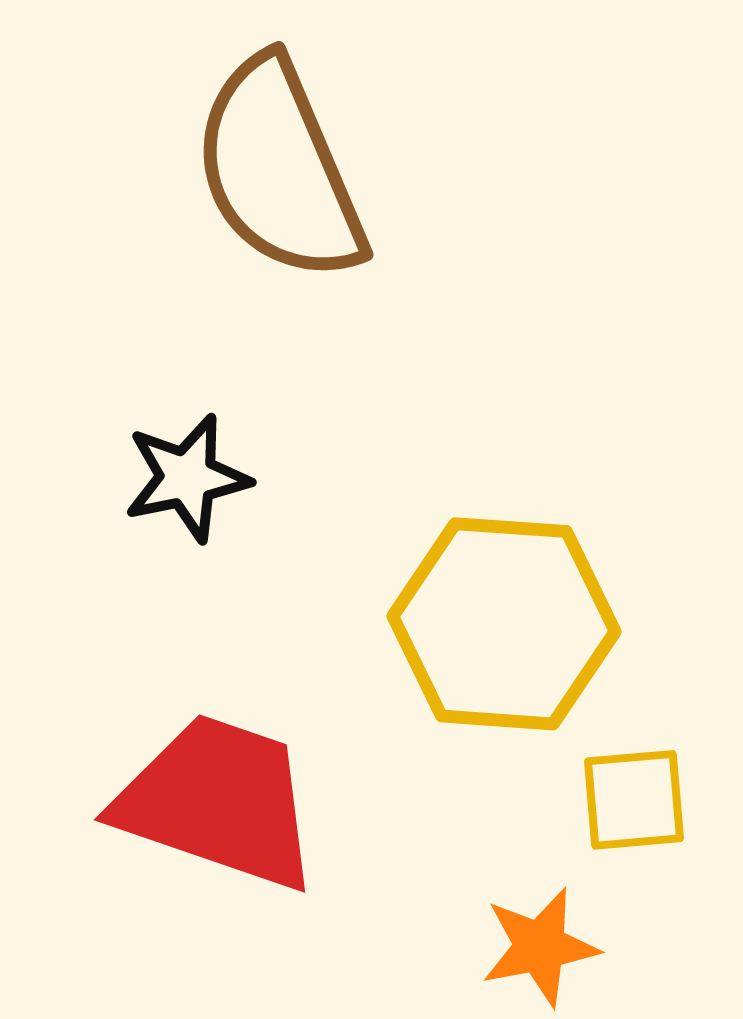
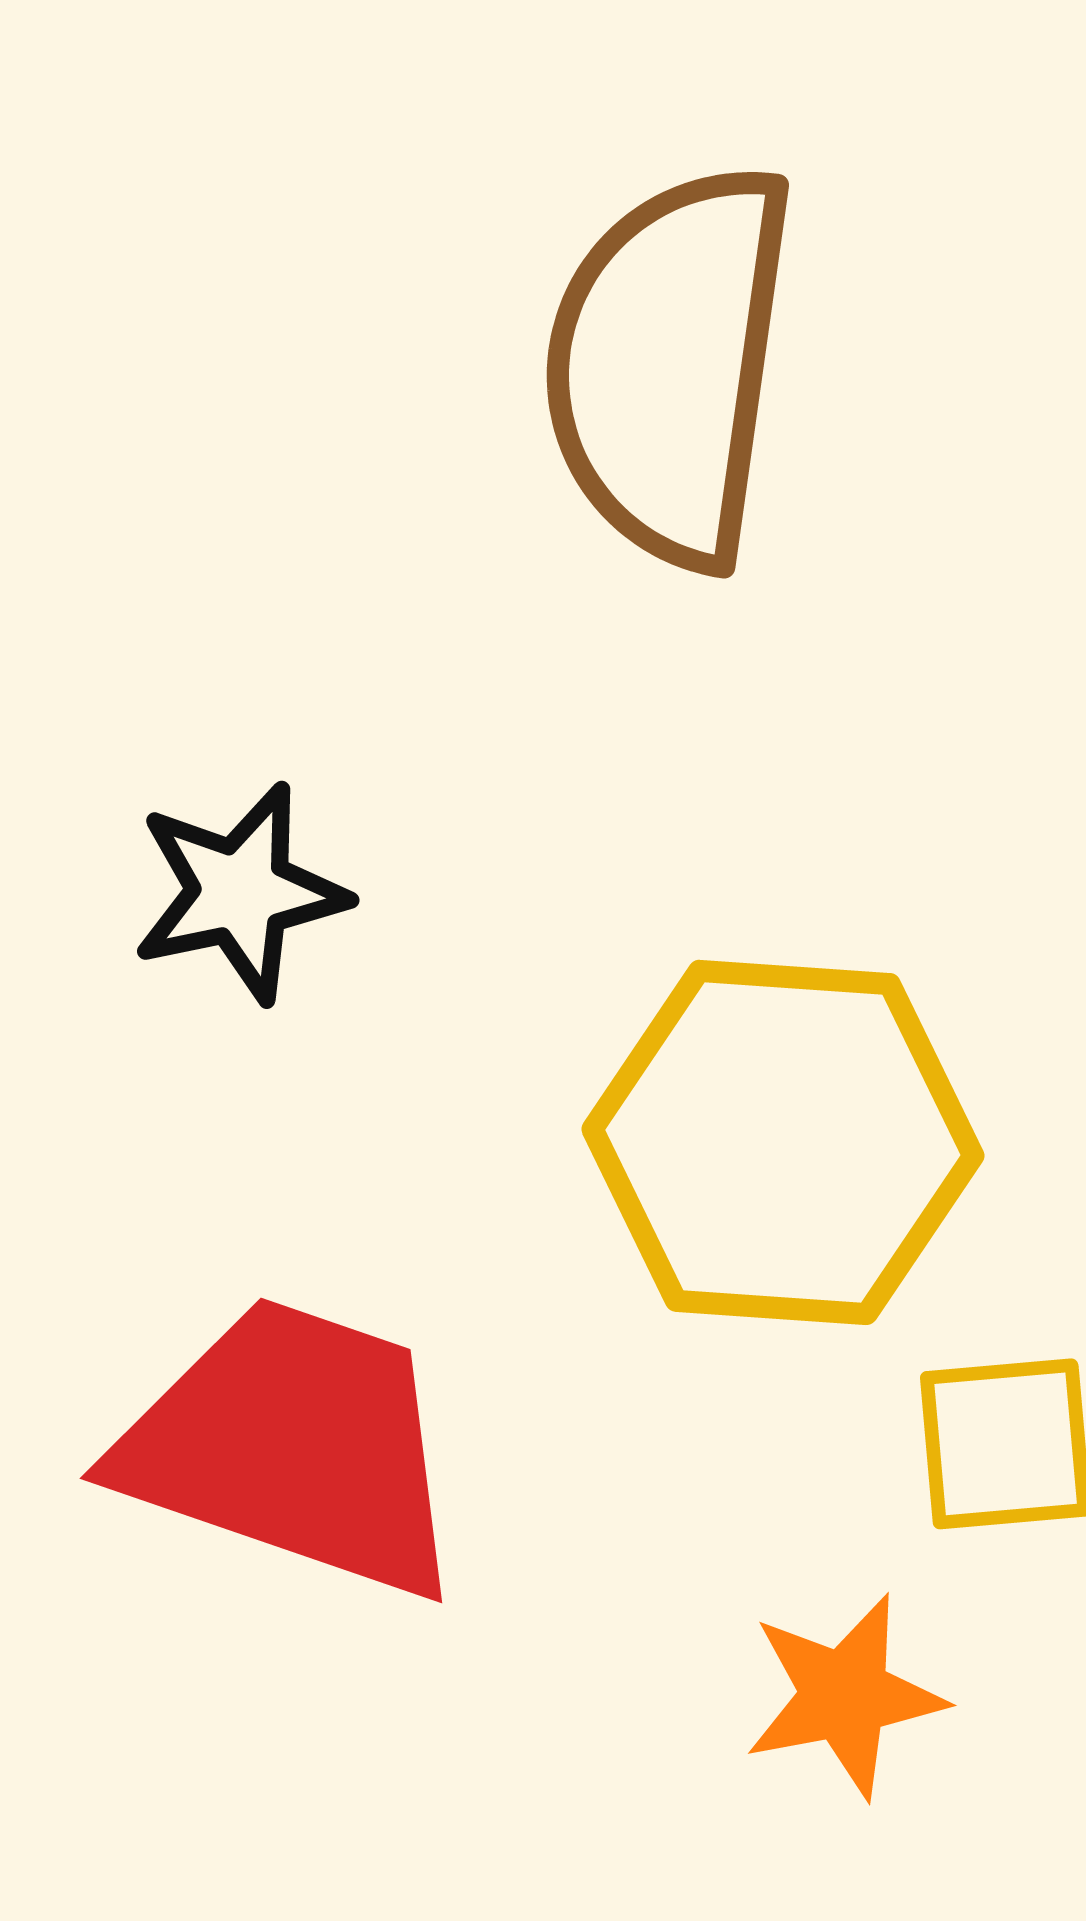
brown semicircle: (279, 170) -> (670, 365), moved, turned 31

